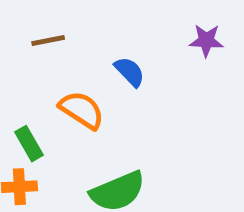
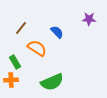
brown line: (48, 41) -> (21, 28), moved, turned -40

